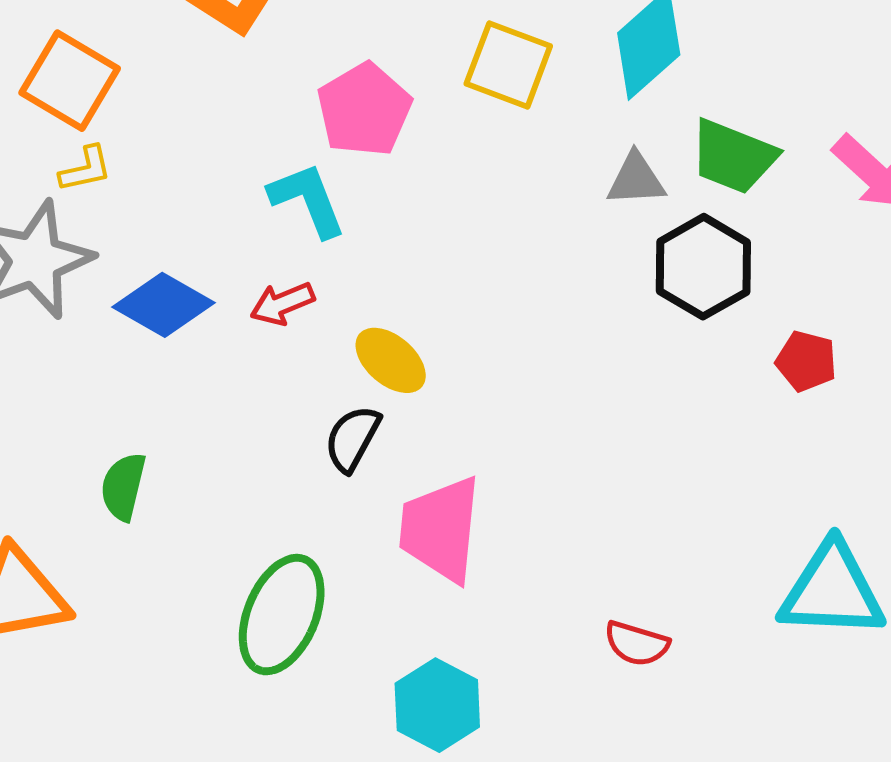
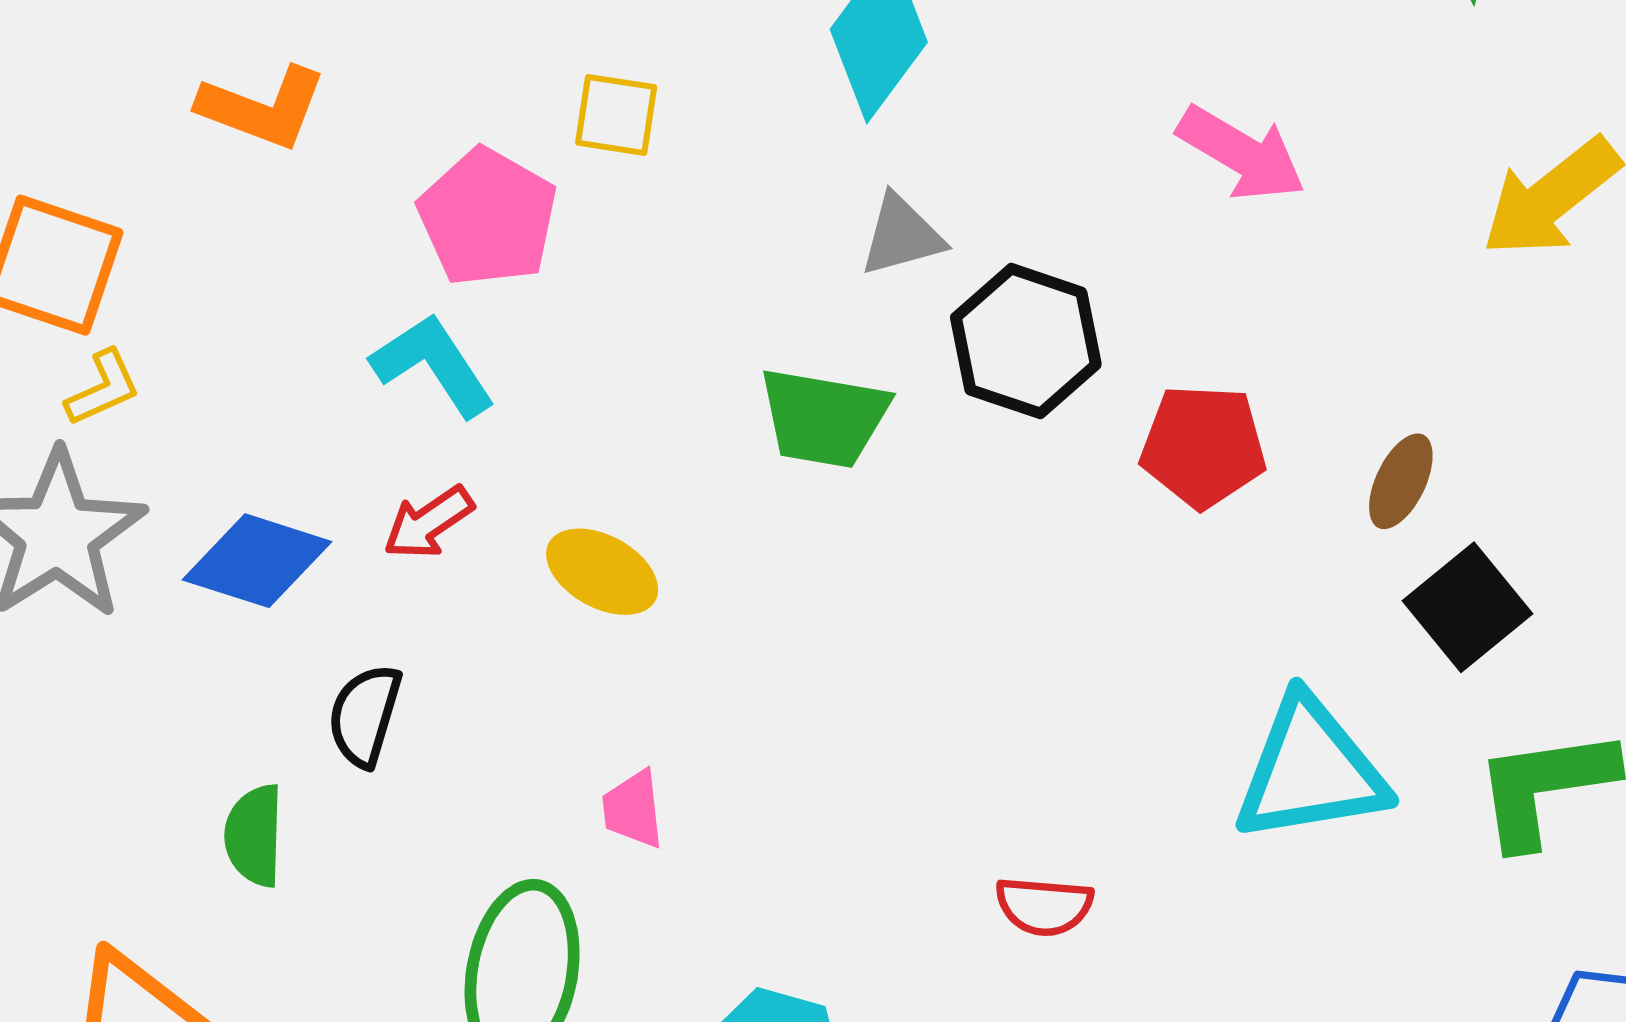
yellow square: (508, 65) -> (616, 115), moved, size x0.7
green trapezoid: (733, 156) -> (824, 418), moved
red pentagon: (806, 361) -> (1203, 446), size x1.4
black semicircle: (352, 439) -> (365, 715), moved
pink trapezoid: (441, 529) -> (633, 809), moved, size x0.5

